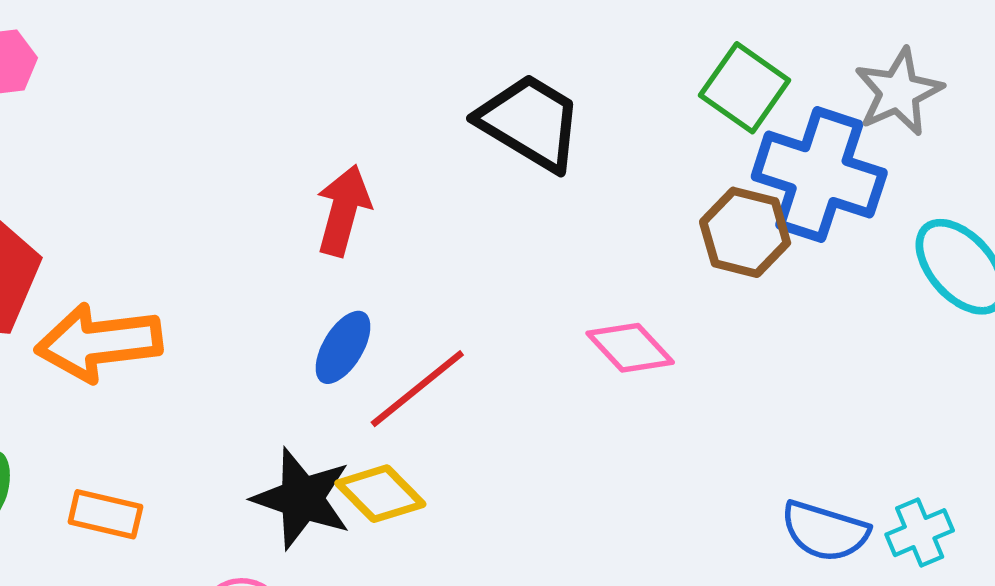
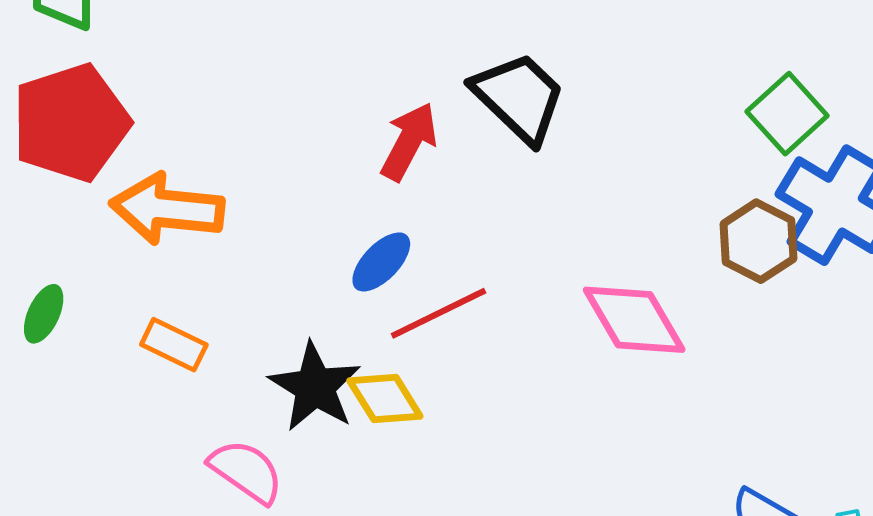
black trapezoid: (530, 122) -> (519, 97), moved
pink diamond: (630, 348) -> (634, 320), size x1.4
orange rectangle: (105, 514) -> (174, 345), moved

